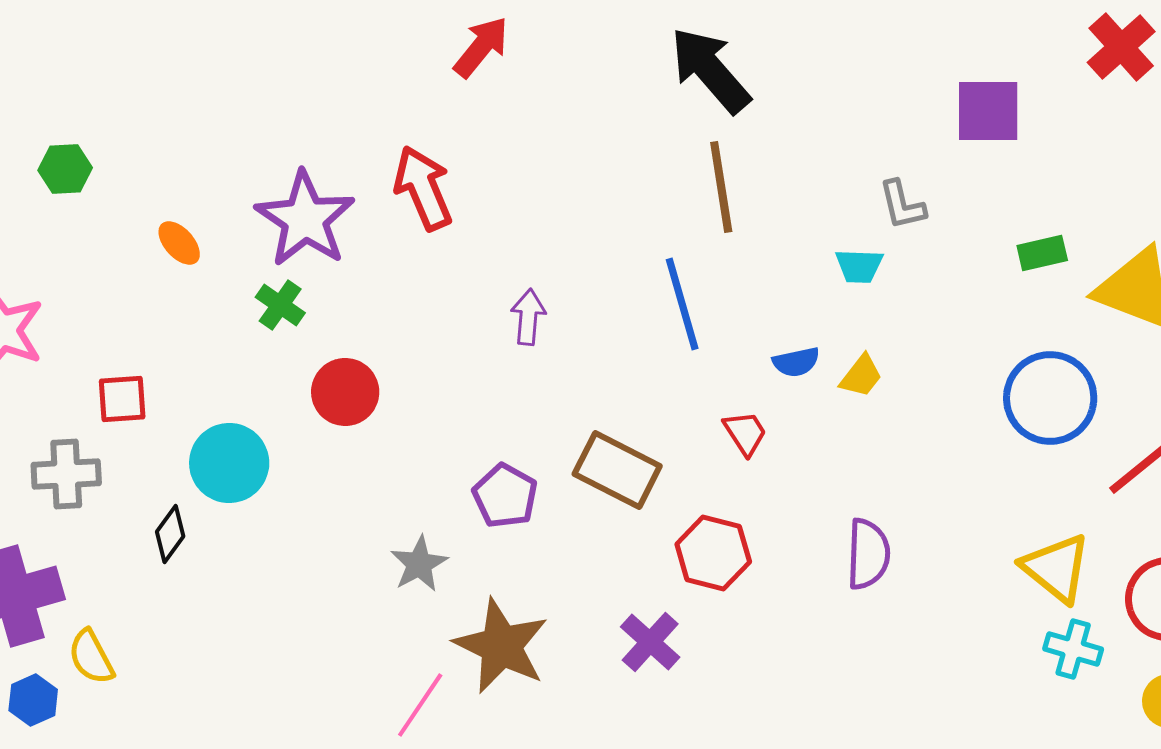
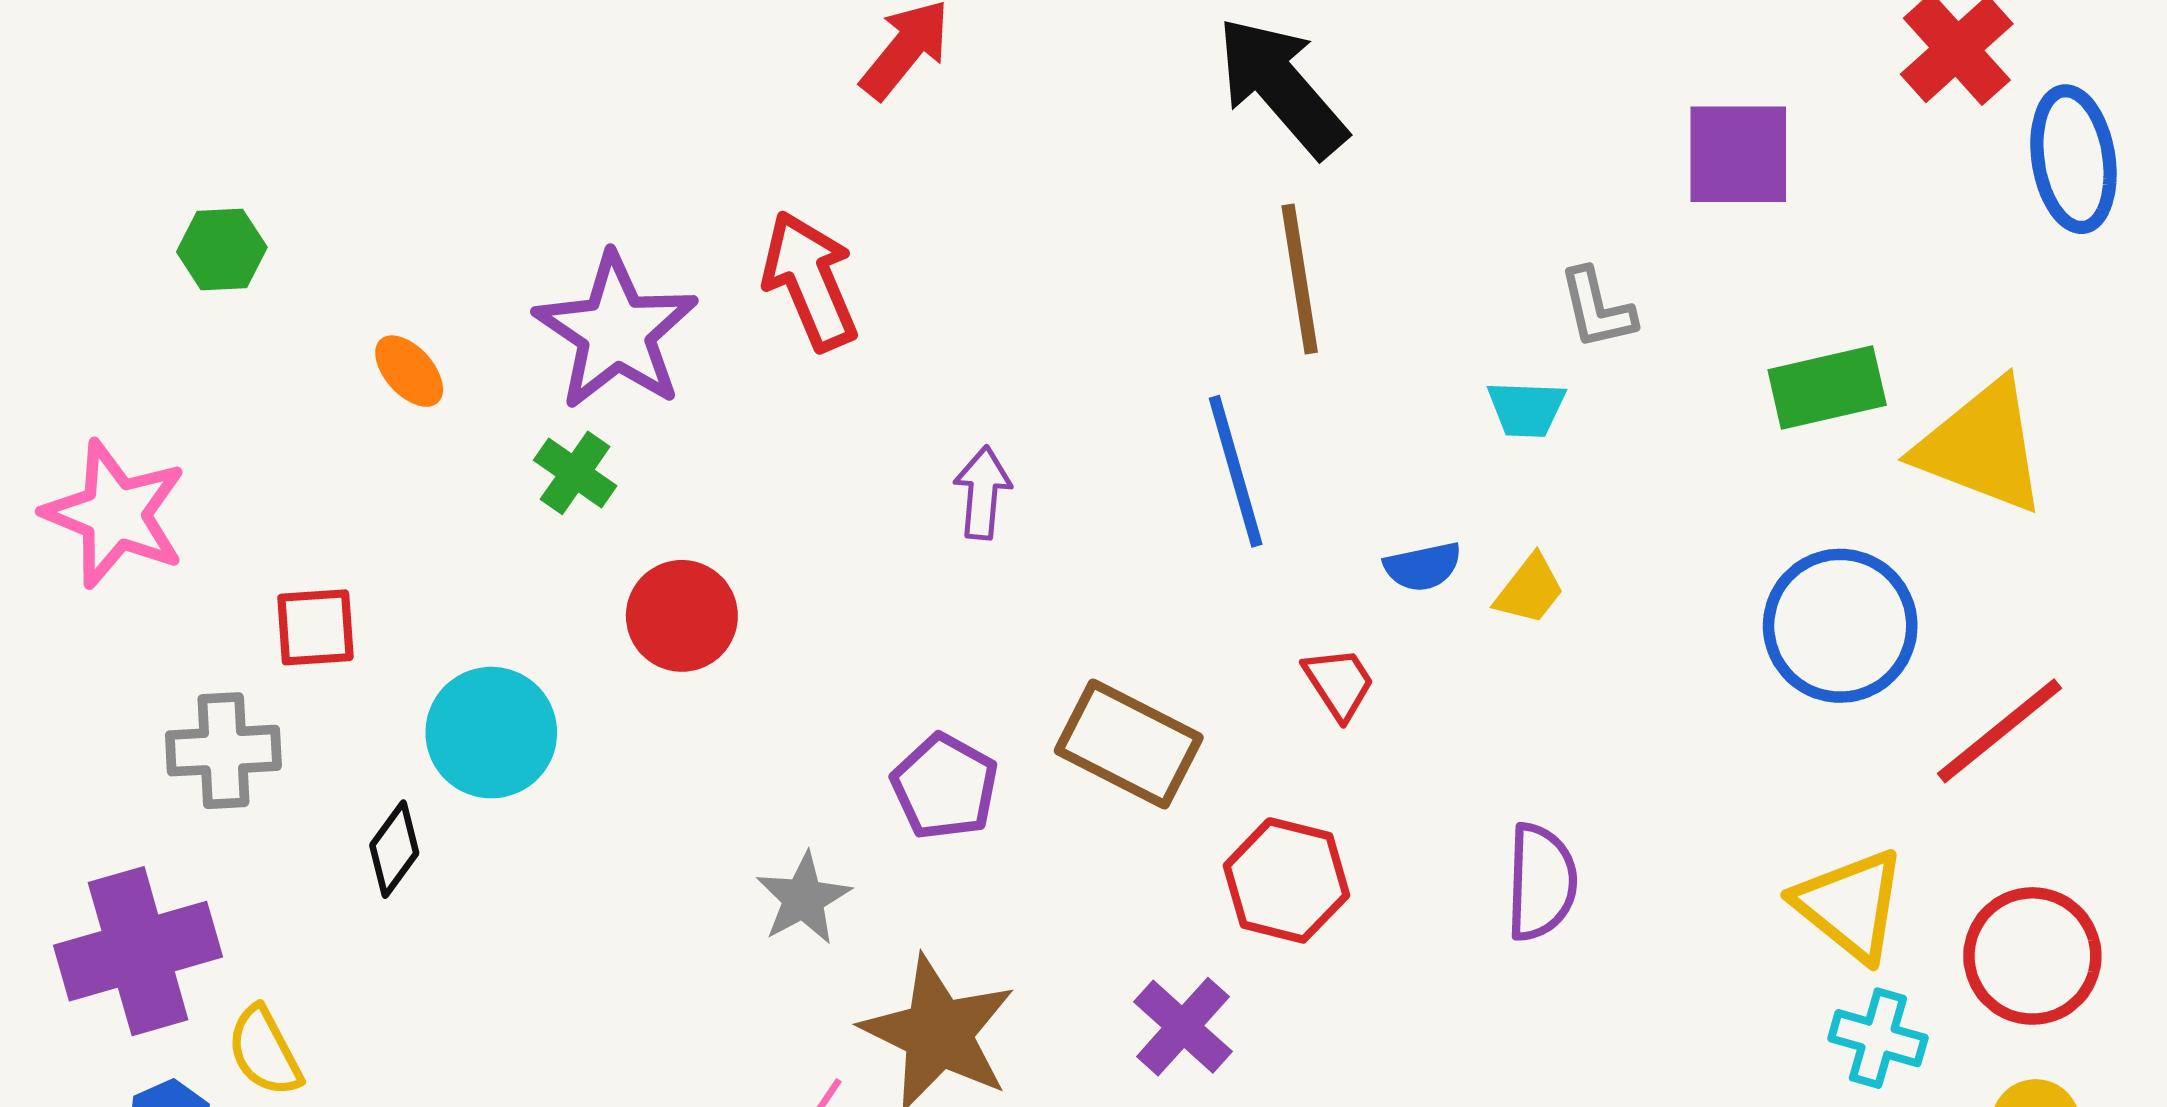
green rectangle: (1042, 253) -> (1827, 388), size x1.4

